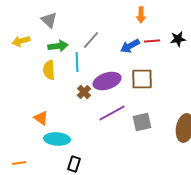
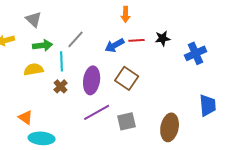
yellow semicircle: (49, 70) -> (34, 69), turned 84
brown square: (142, 79) -> (127, 78), turned 35
purple ellipse: (107, 81) -> (92, 80), turned -64
brown cross: (84, 92) -> (61, 86), moved

